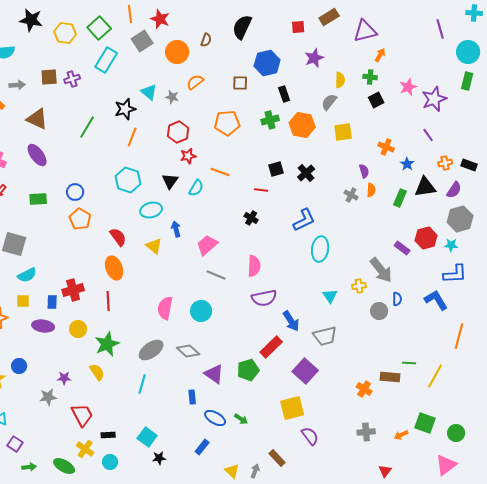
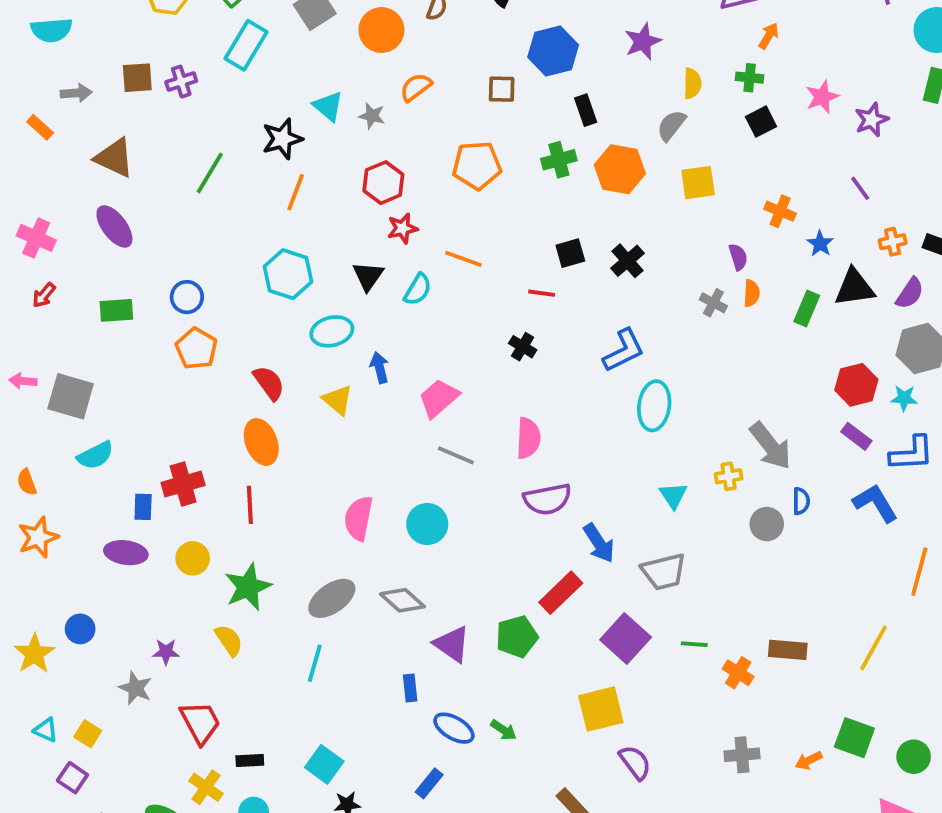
purple star: (434, 99) -> (872, 120), size x0.7
purple rectangle: (402, 248) -> (856, 436), moved
yellow square: (23, 301) -> (88, 734), moved, turned 32
green line: (409, 363) -> (694, 644), moved
gray star: (48, 397) -> (135, 688), turned 30

